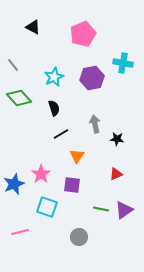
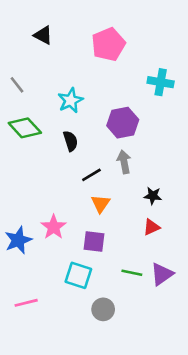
purple hexagon: (92, 78) -> (123, 123), moved
black line: (61, 134) -> (91, 175), moved
black star: (117, 139) -> (153, 196), moved
cyan square: (47, 207) -> (78, 275), moved

